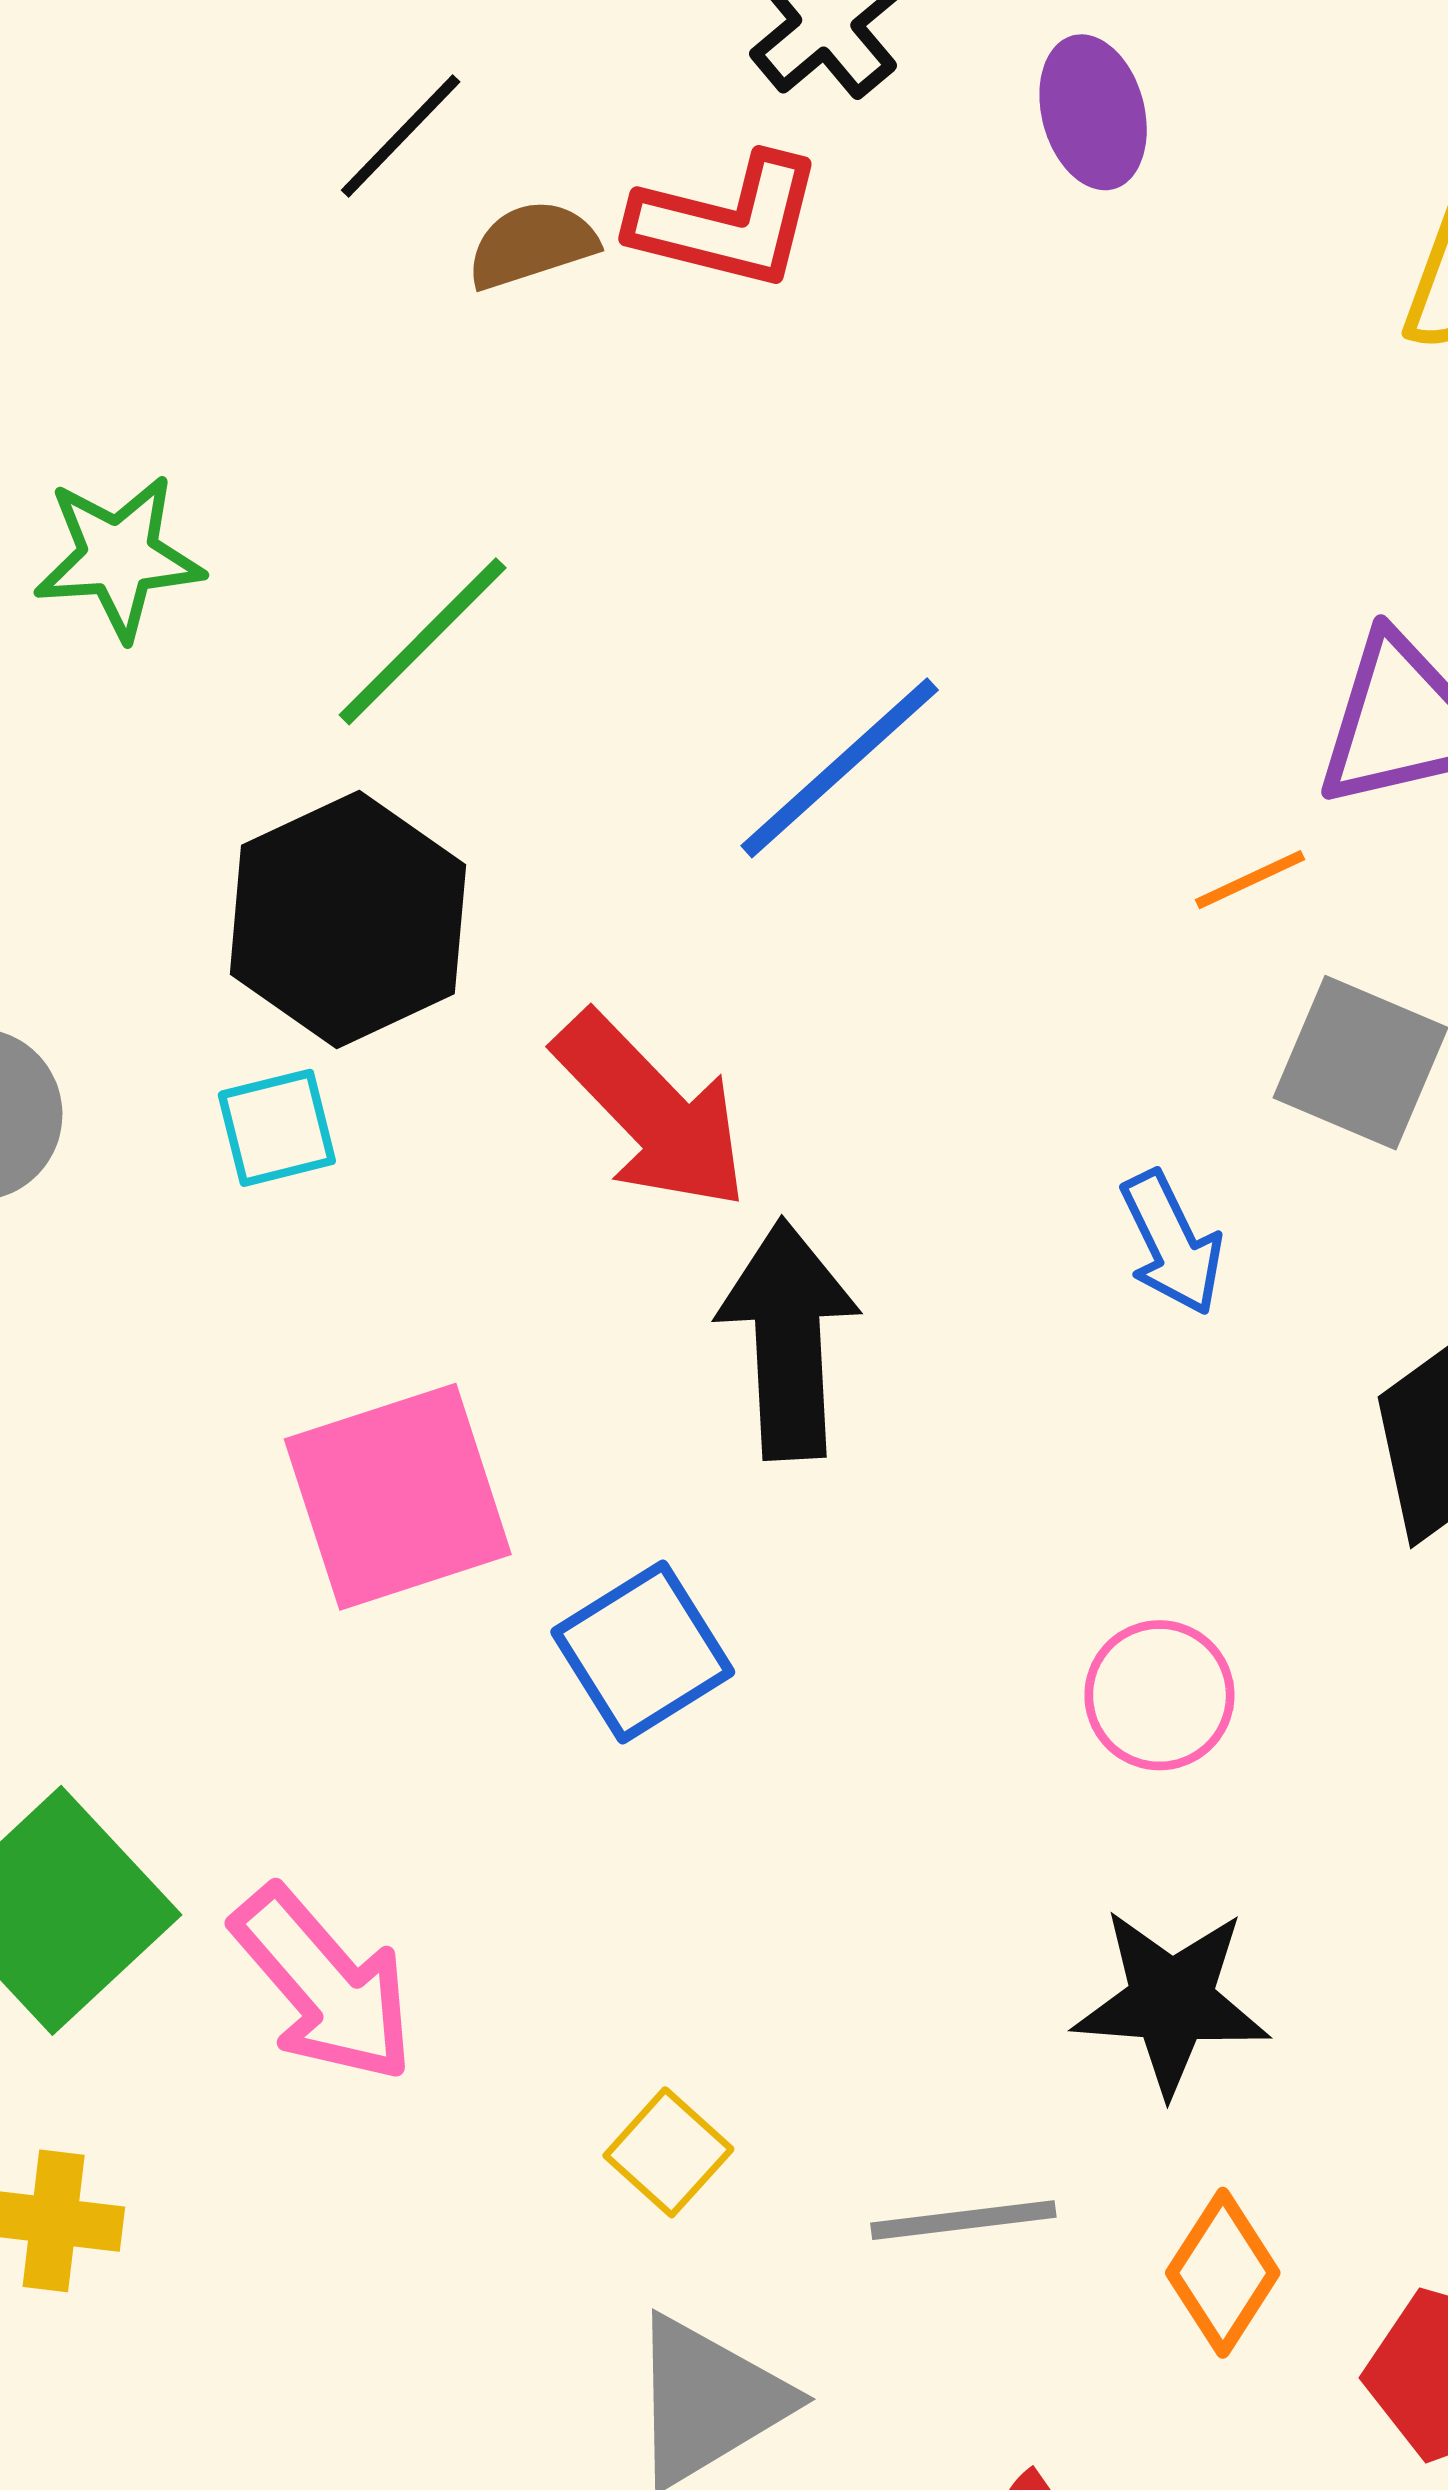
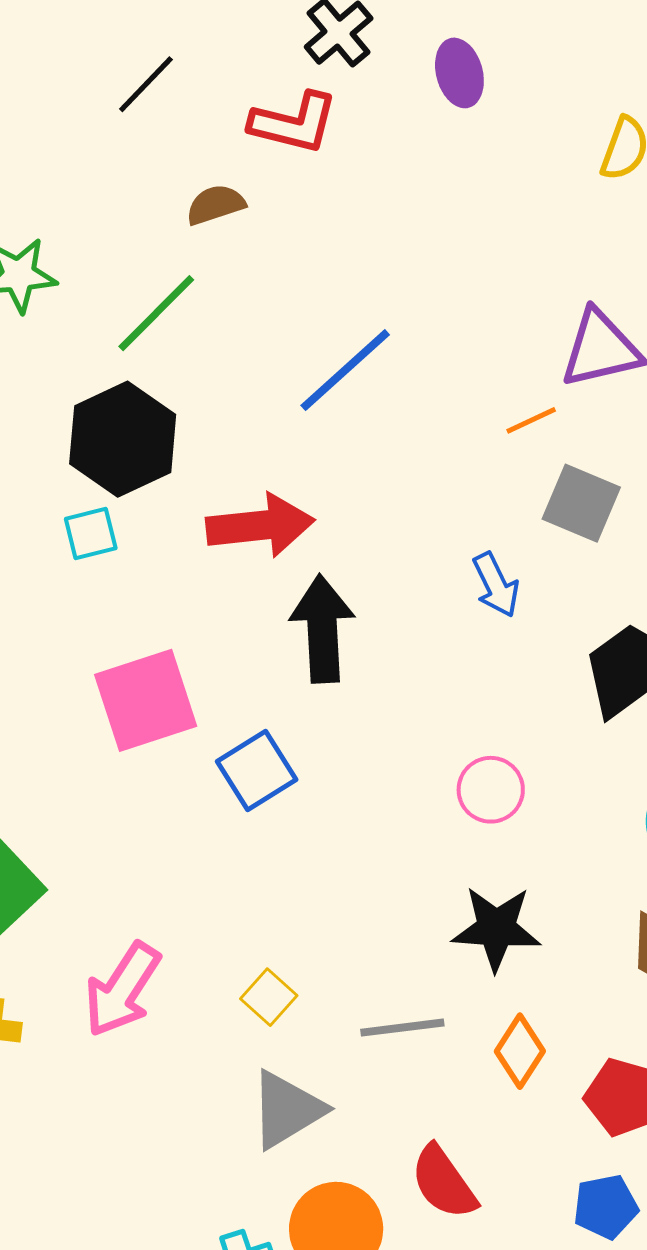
brown semicircle: (532, 245) -> (216, 205), moved
red arrow: (651, 1111) -> (260, 526), turned -52
pink arrow: (324, 1984) -> (122, 990), moved, turned 74

